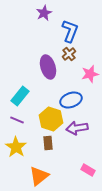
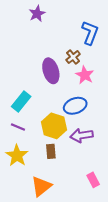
purple star: (44, 13) -> (37, 14), moved
blue L-shape: (70, 31) -> (90, 33), moved
pink star: (90, 74) -> (85, 75), moved, turned -30
pink rectangle: (88, 170) -> (93, 180), turned 32

